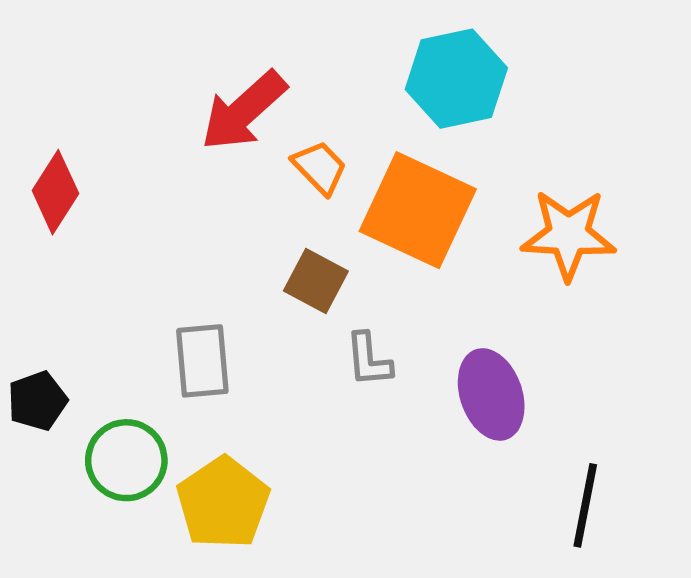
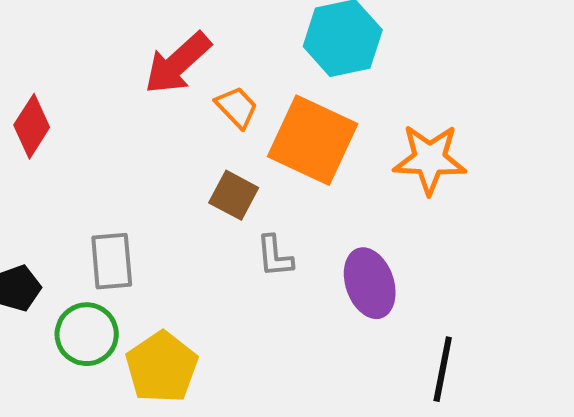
gray rectangle: (202, 361) -> (112, 261), moved

